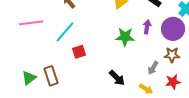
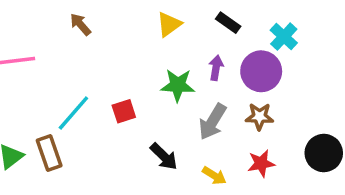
cyan line: (65, 32) -> (73, 113), moved
red square: (79, 52) -> (124, 111), moved
gray arrow: (153, 68) -> (213, 122), moved, size x1.5

